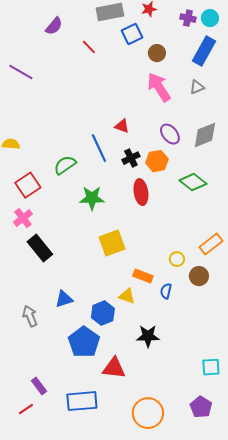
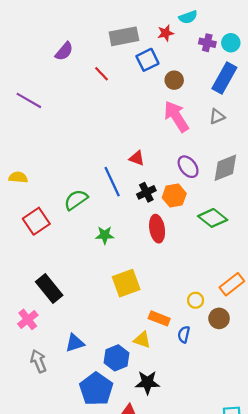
green star: (92, 198) -> (105, 235), size x0.7
pink cross: (23, 218) -> (28, 319), moved
black star: (148, 336) -> (147, 383), moved

